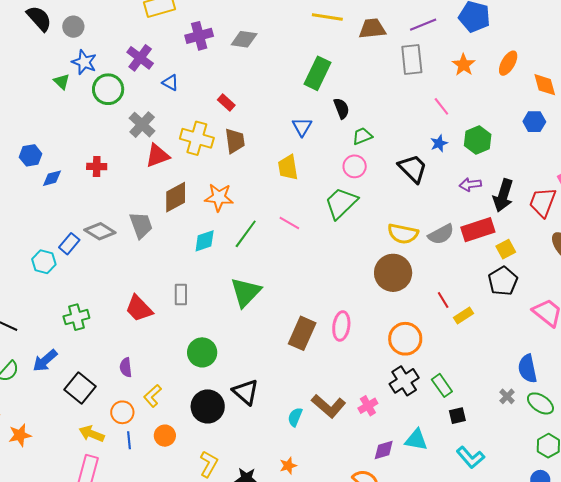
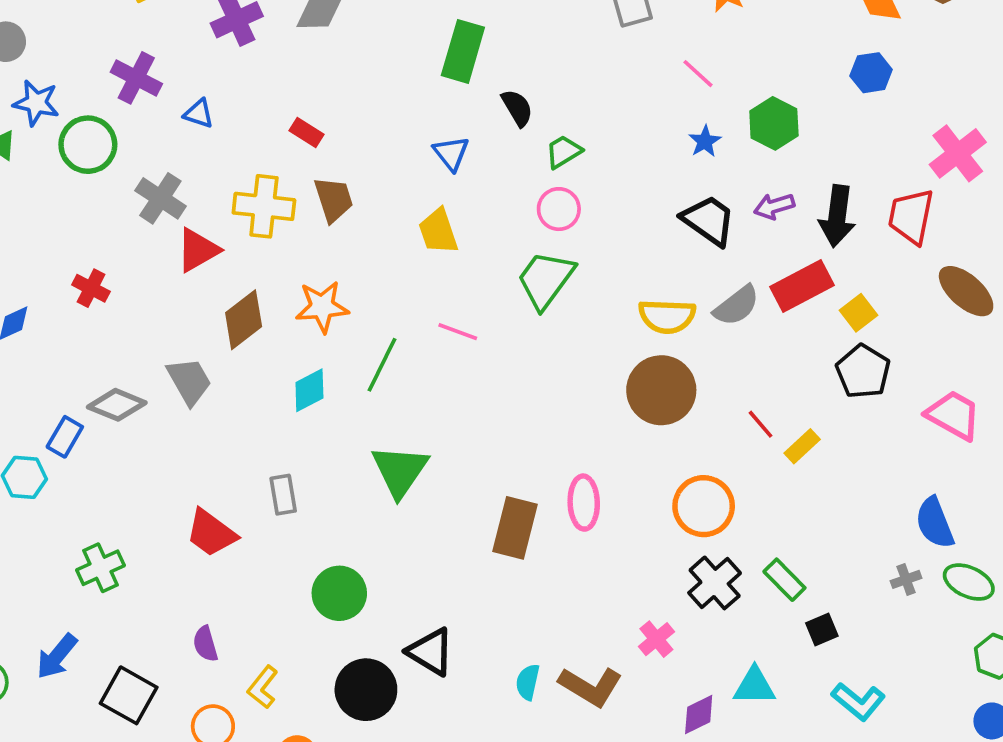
red cross: (97, 166) -> (91, 288), turned 36
black trapezoid: (413, 168) -> (709, 220), moved
gray cross: (507, 396) -> (906, 579), turned 35
brown L-shape: (329, 406) -> (591, 686), moved

